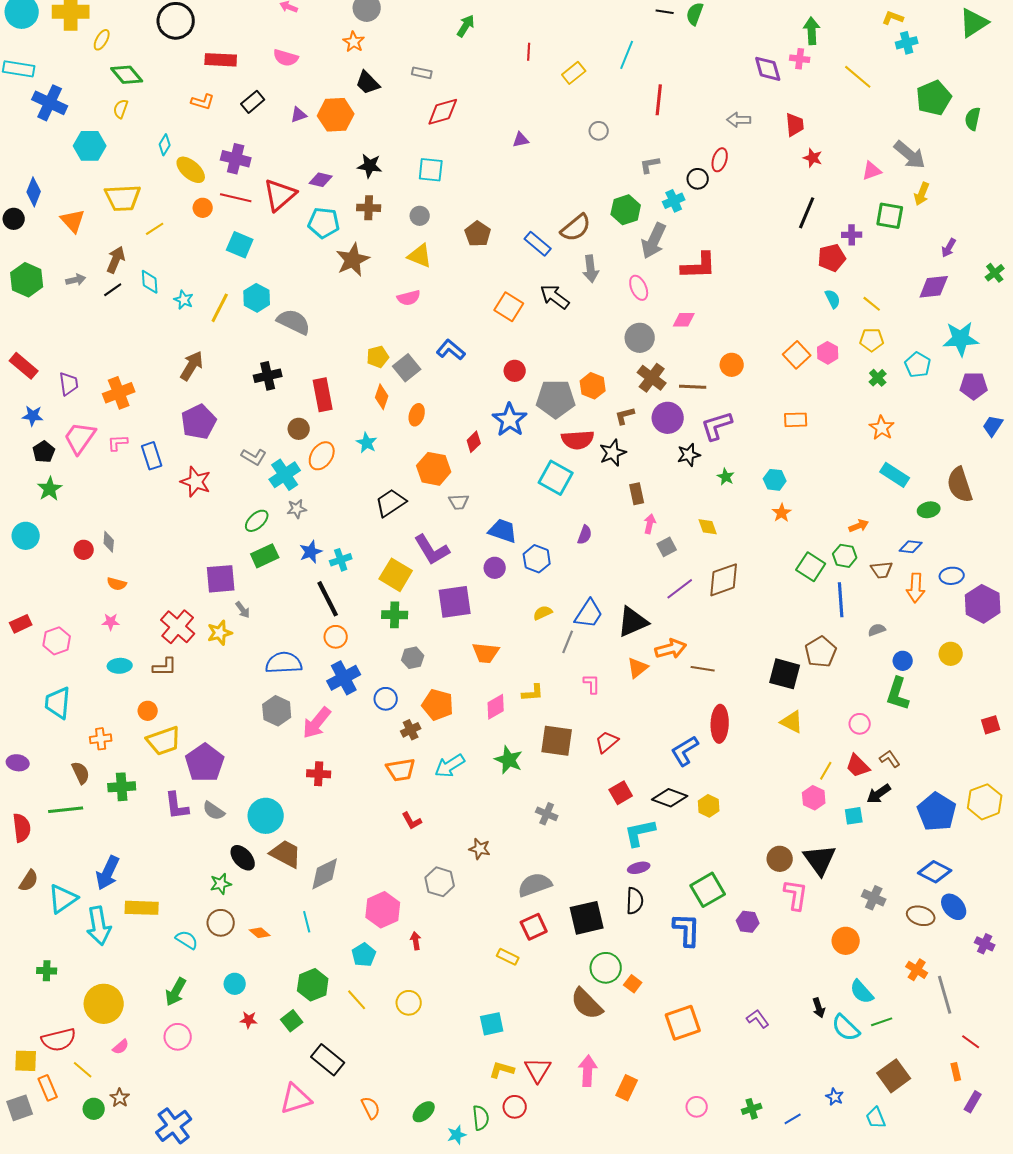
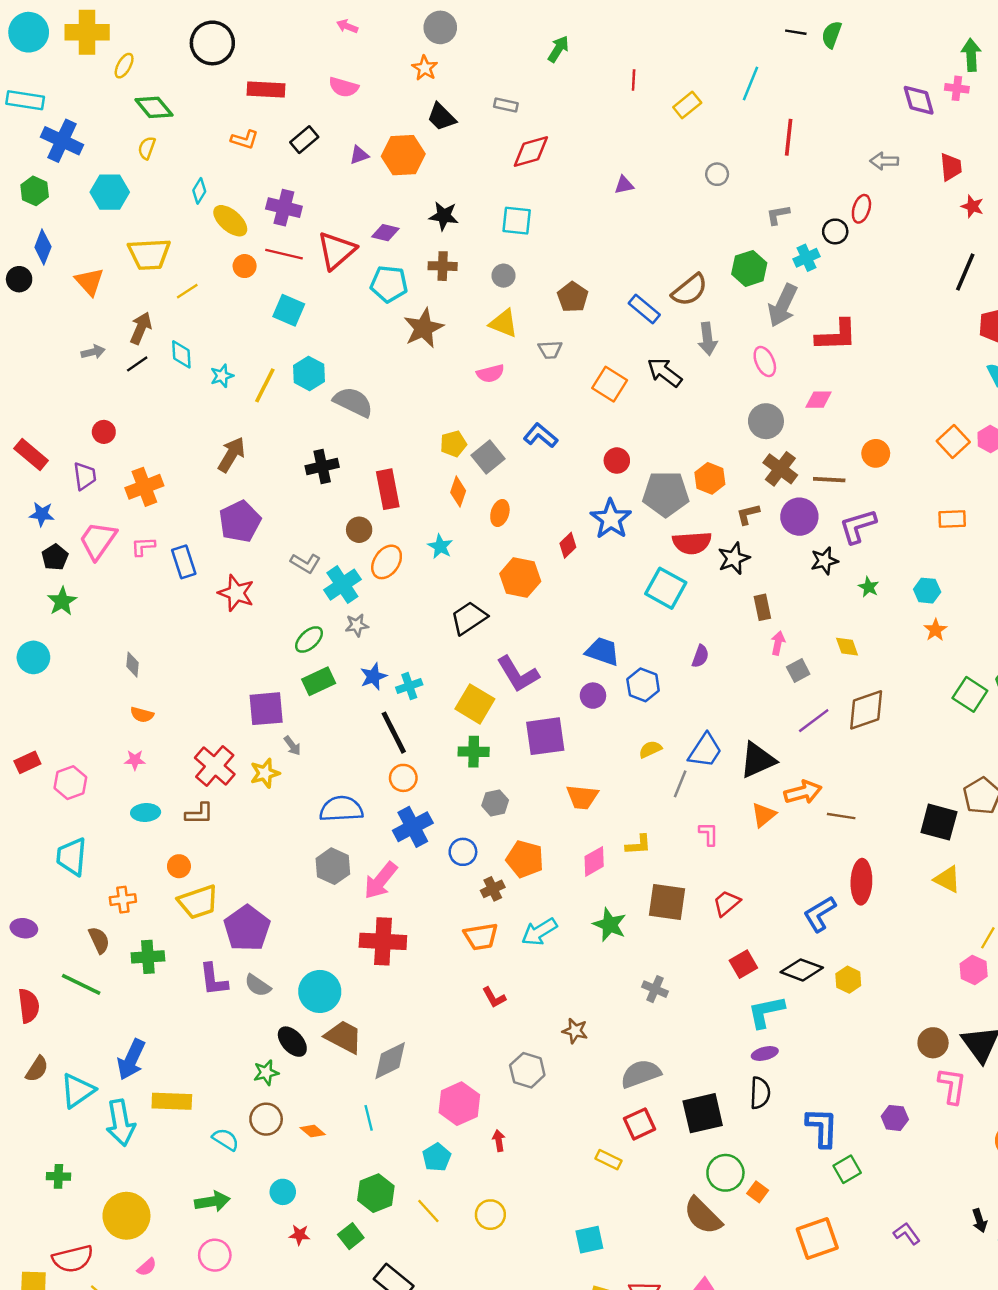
green hexagon: (27, 280) -> (35, 191), moved, size x0.7
cyan star: (184, 300) -> (222, 376), turned 30
gray trapezoid: (459, 502) -> (550, 350), moved
red circle: (84, 550) -> (104, 432), moved
red cross: (319, 774) -> (383, 941), size x1.6
green line: (66, 810) -> (81, 984), turned 32
green square: (708, 890) -> (847, 1169), moved, size x0.7
green arrow: (176, 992) -> (212, 1201), turned -128

